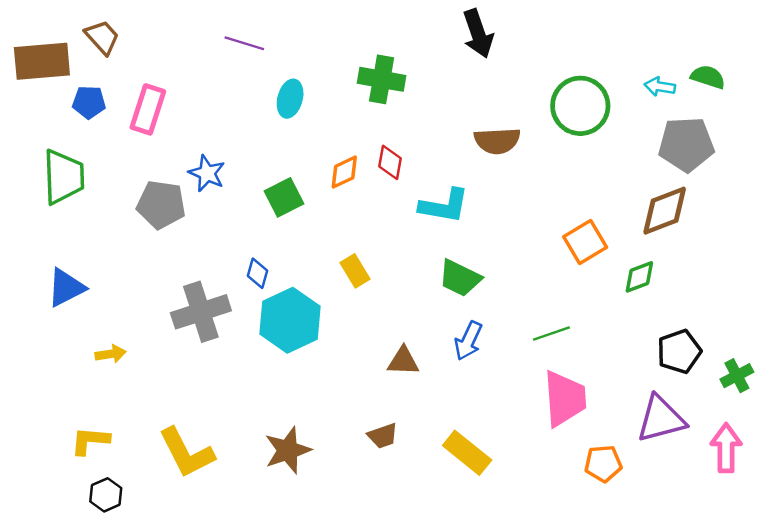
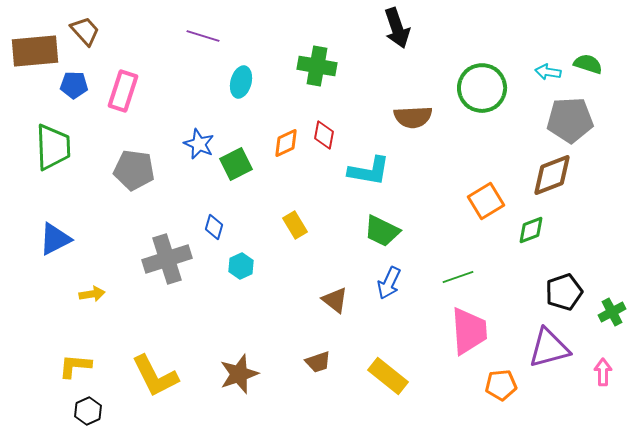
blue star: (207, 173) -> (199, 144), moved
cyan hexagon: (290, 320) -> (241, 266), size x0.5
brown triangle: (403, 361) -> (335, 300), turned 36
pink arrow: (726, 448) -> (603, 372), size x0.7

